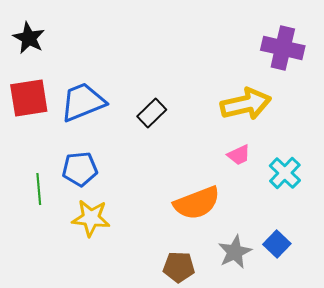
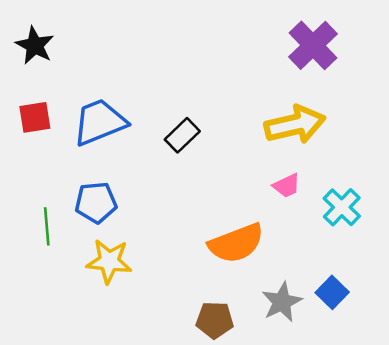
purple cross: (283, 48) -> (313, 45), moved, turned 33
red square: (29, 98) -> (35, 117), size x0.7

